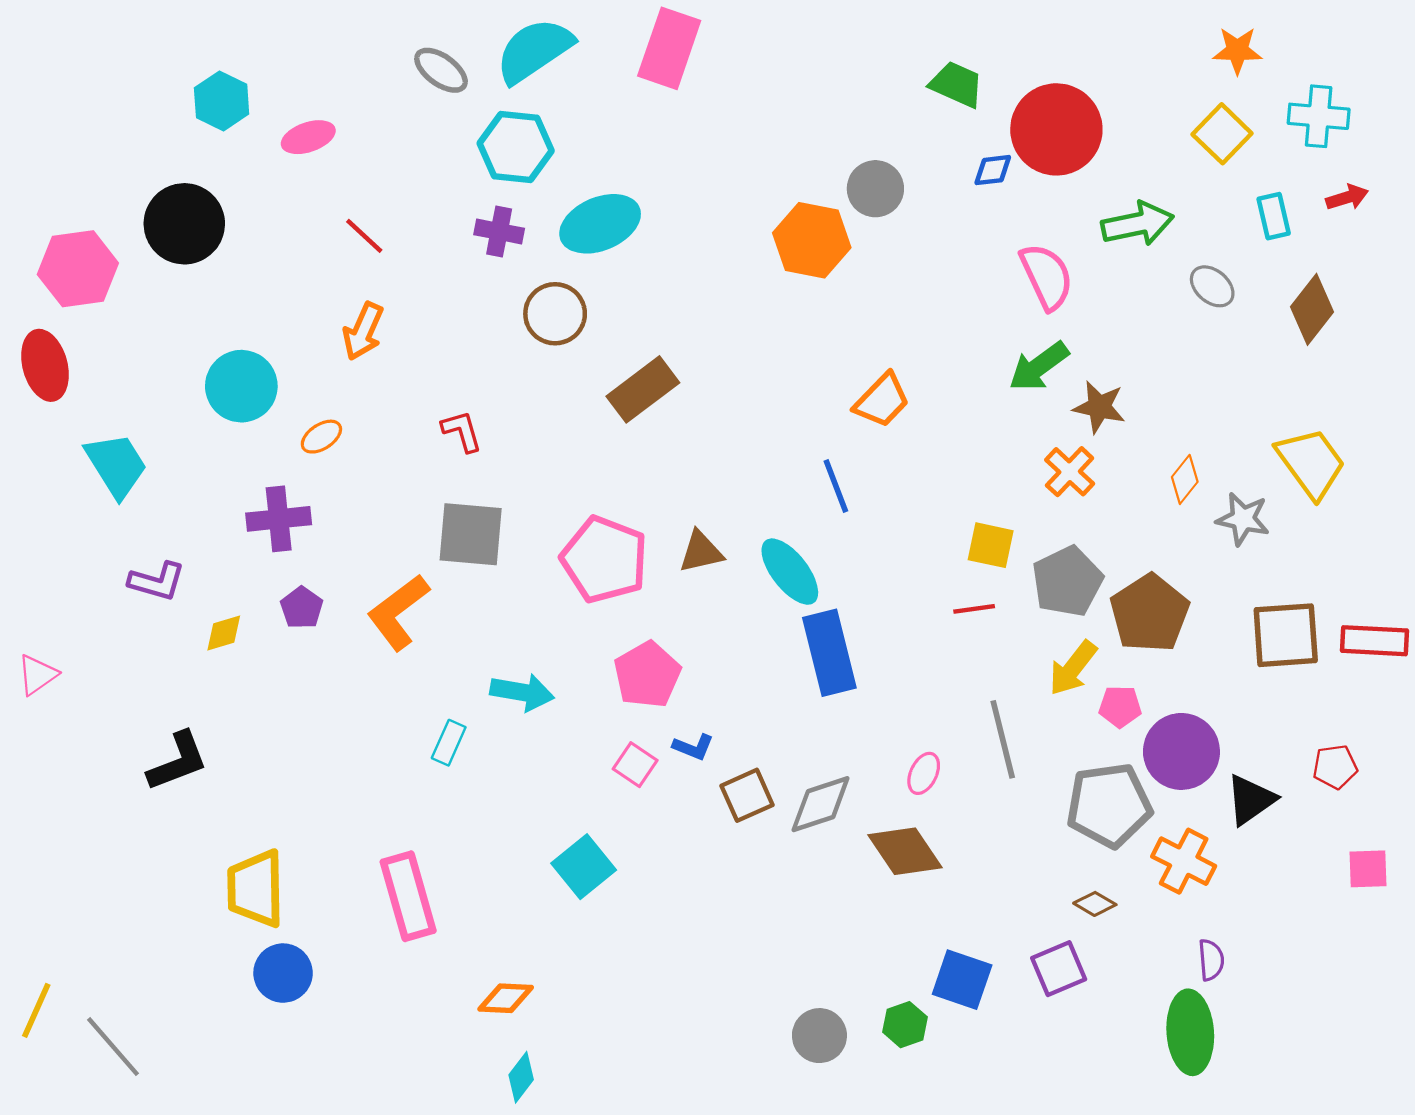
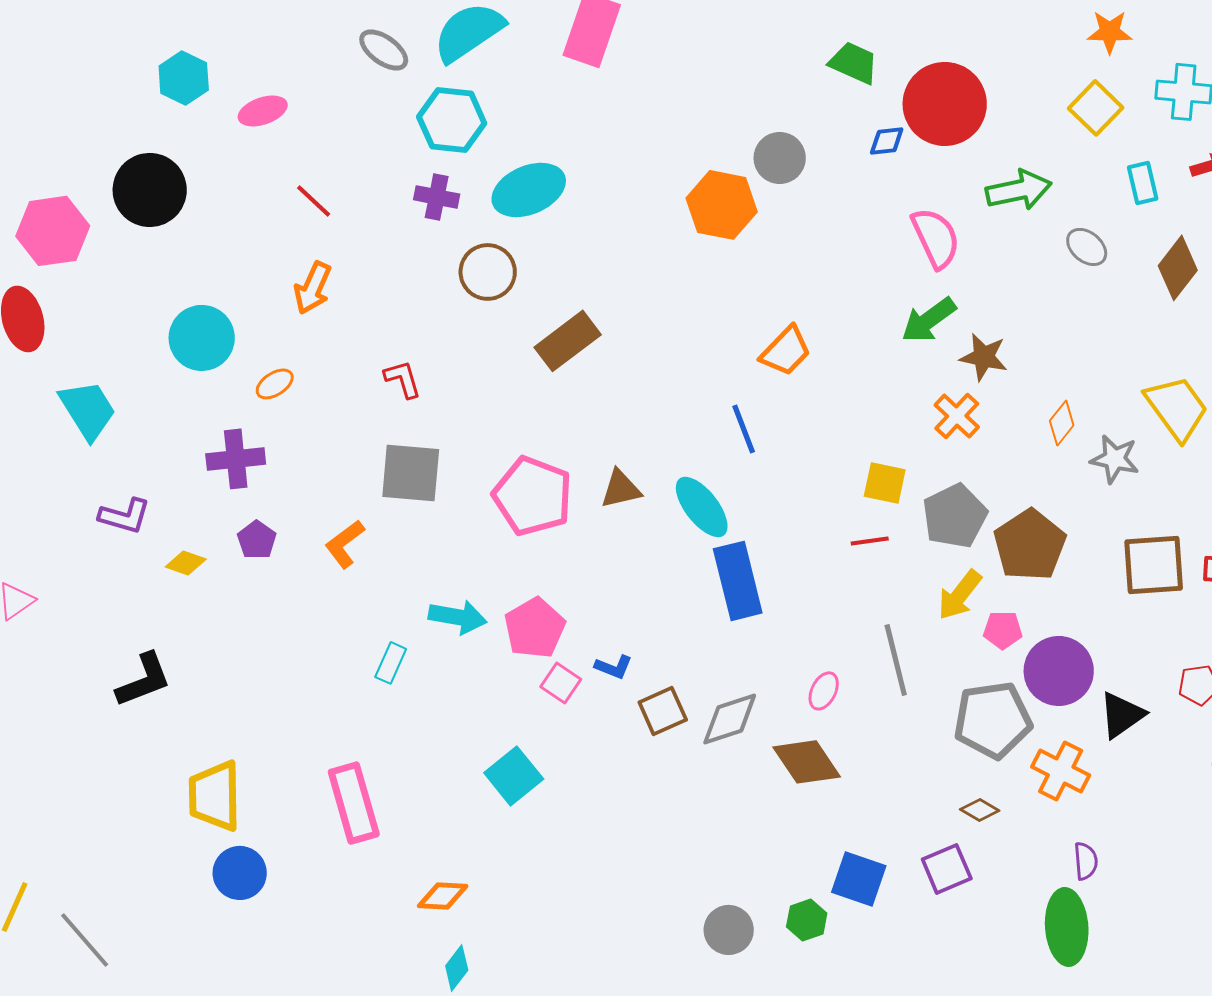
orange L-shape: (398, 612) -> (345, 544), size x0.7
yellow diamond: (224, 633) -> (186, 563), turned 36
pink pentagon: (647, 675) -> (535, 628), moved

